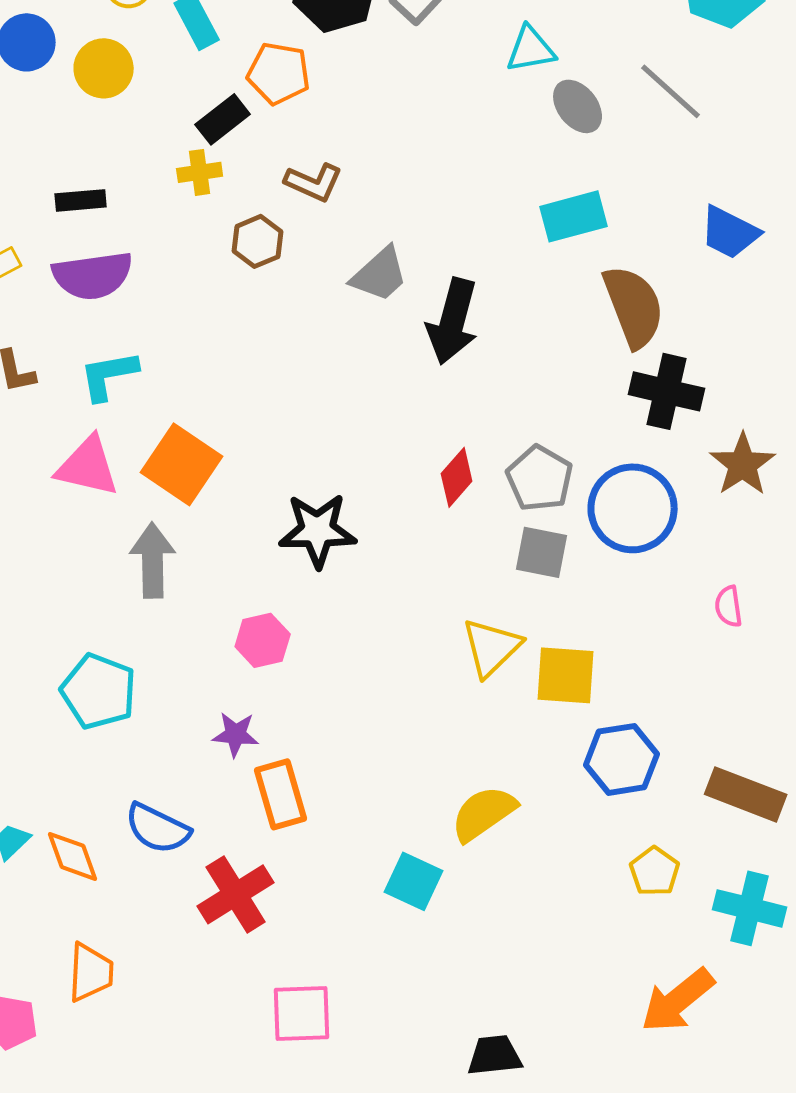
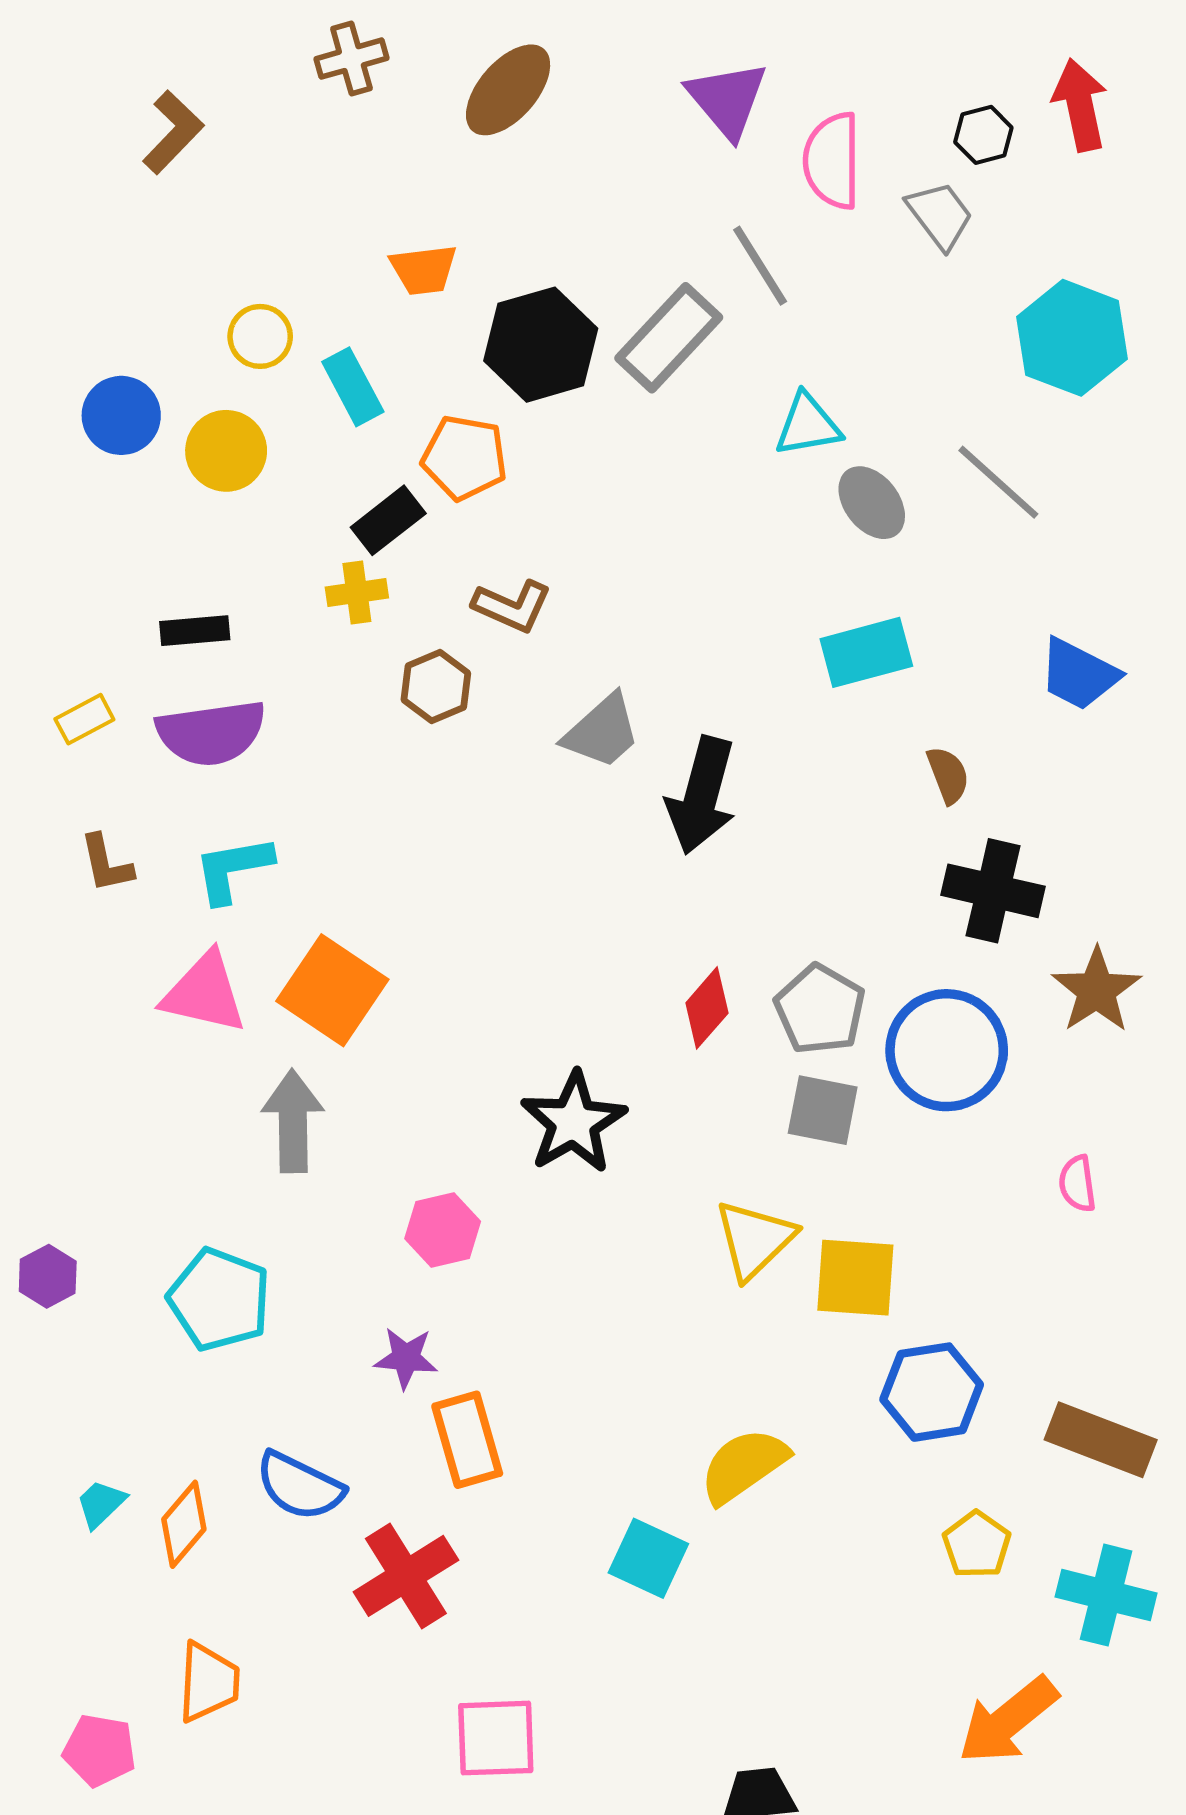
brown semicircle: (634, 306) -> (948, 775), size x0.5
black star: (318, 530) -> (573, 1122), moved, turned -30
orange diamond: (73, 856) -> (184, 1524), turned 60

